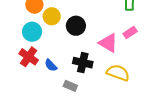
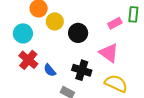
cyan circle: (32, 32) -> (23, 33), moved
pink rectangle: (130, 33) -> (115, 23), moved

